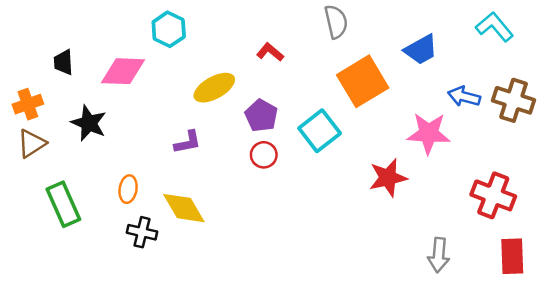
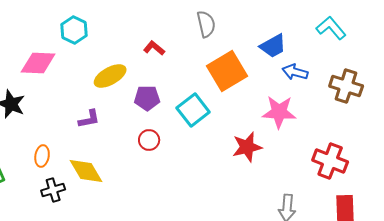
blue arrow: (464, 97) -> (295, 72), moved
purple pentagon: (261, 116) -> (147, 98), turned -30
red circle: (264, 155) -> (149, 140), moved
black cross: (142, 232) -> (53, 190), turned -30

